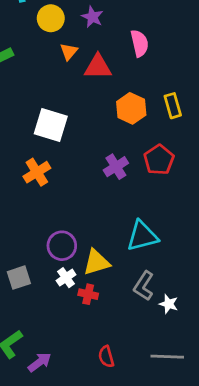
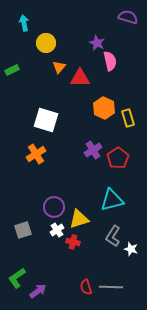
purple star: (92, 17) -> (97, 43), moved
yellow rectangle: (173, 106) -> (128, 118), moved
red pentagon: (159, 160) -> (118, 158), moved
gray line: (167, 357) -> (111, 287), moved

